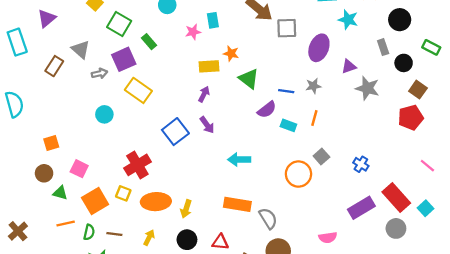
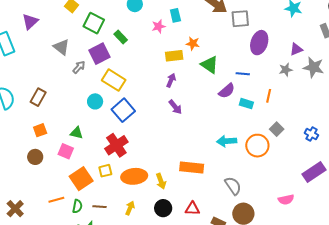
purple ellipse: (319, 48) -> (259, 43), moved
brown rectangle: (54, 66) -> (38, 97), moved
gray arrow: (99, 73) -> (79, 67), turned -32
gray star: (313, 86) -> (286, 70), moved
cyan circle: (104, 114) -> (95, 101), moved
blue square: (175, 132) -> (123, 110), moved
cyan arrow: (239, 160) -> (227, 141), moved
green triangle: (60, 193) -> (77, 133), moved
yellow square: (123, 193) -> (105, 171), turned -32
orange rectangle: (237, 204) -> (192, 167), moved
yellow arrow: (186, 209) -> (161, 181), turned -35

